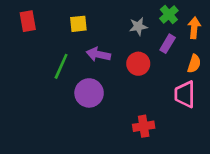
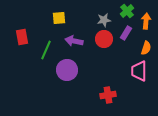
red rectangle: (28, 21) -> (22, 37), moved
red circle: (138, 64) -> (104, 39), moved

